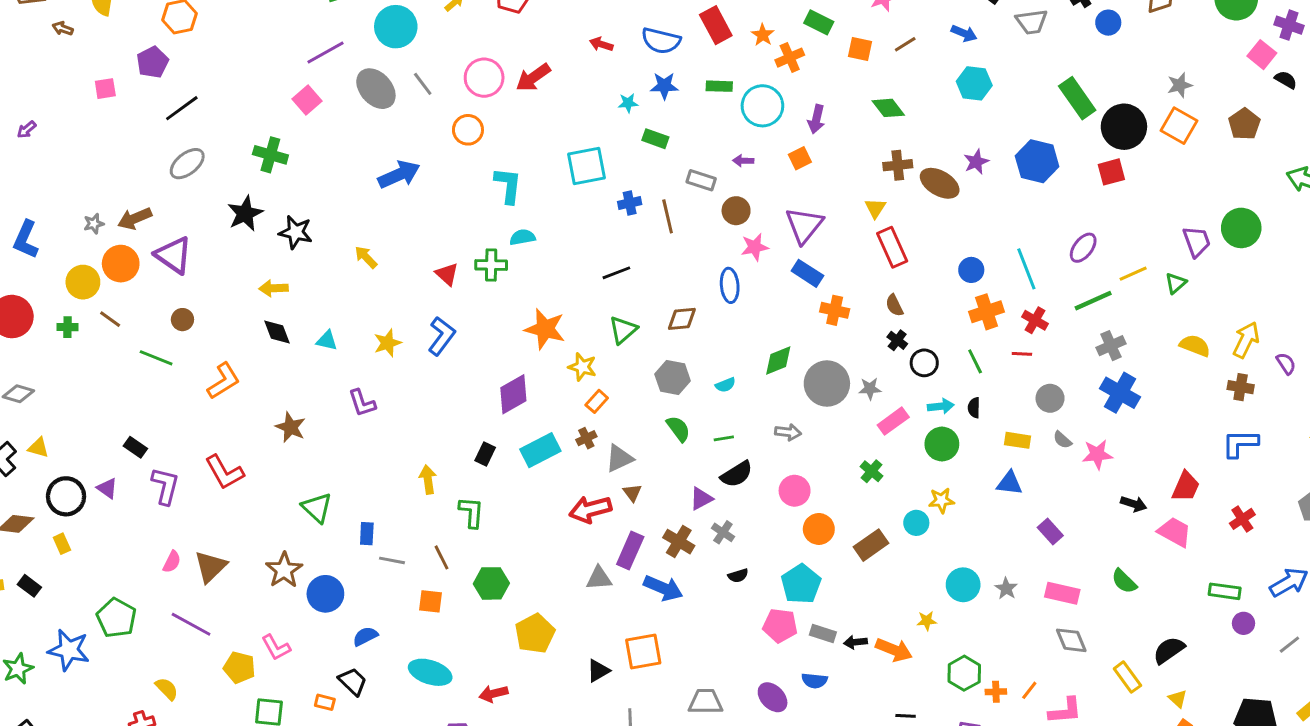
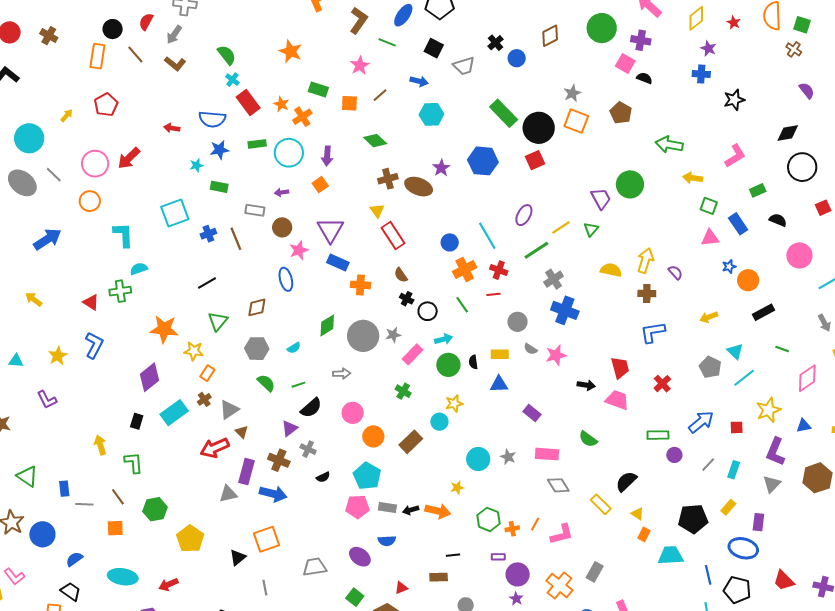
black semicircle: (974, 408) -> (473, 362), moved
red trapezoid: (1186, 487) -> (620, 368), turned -30

